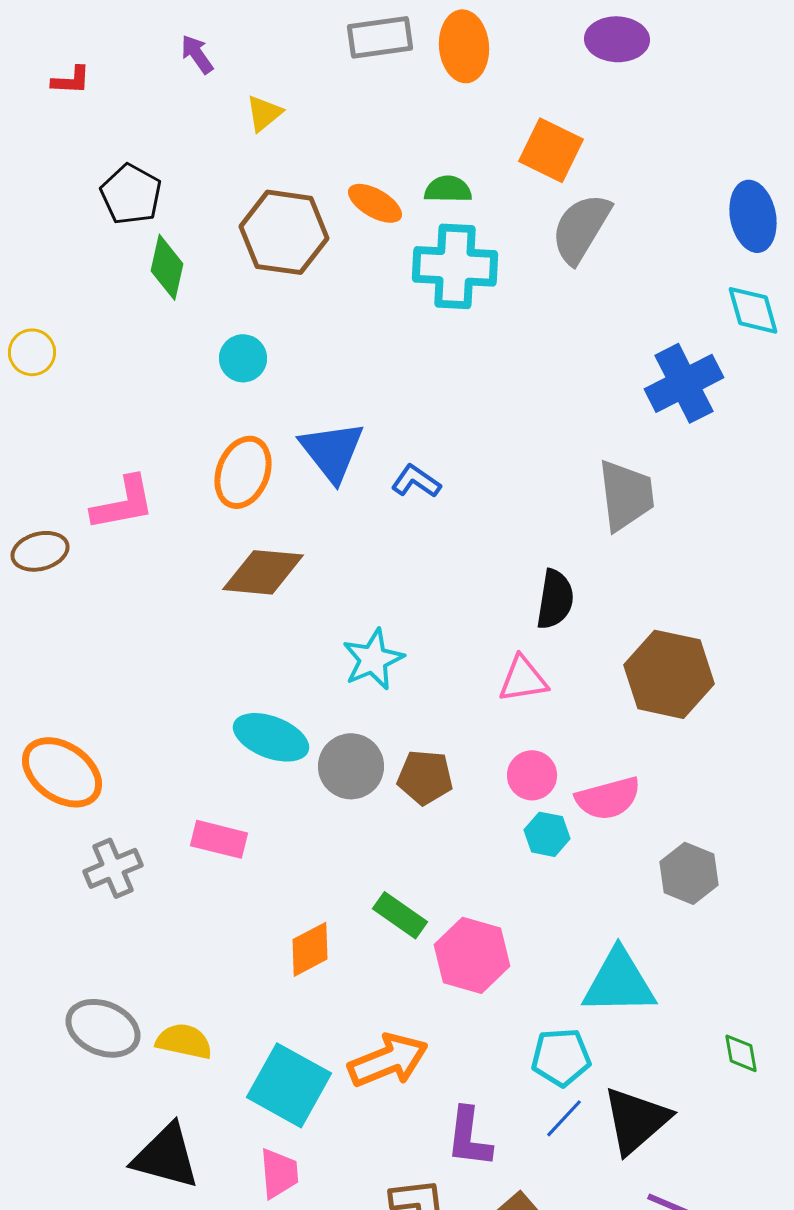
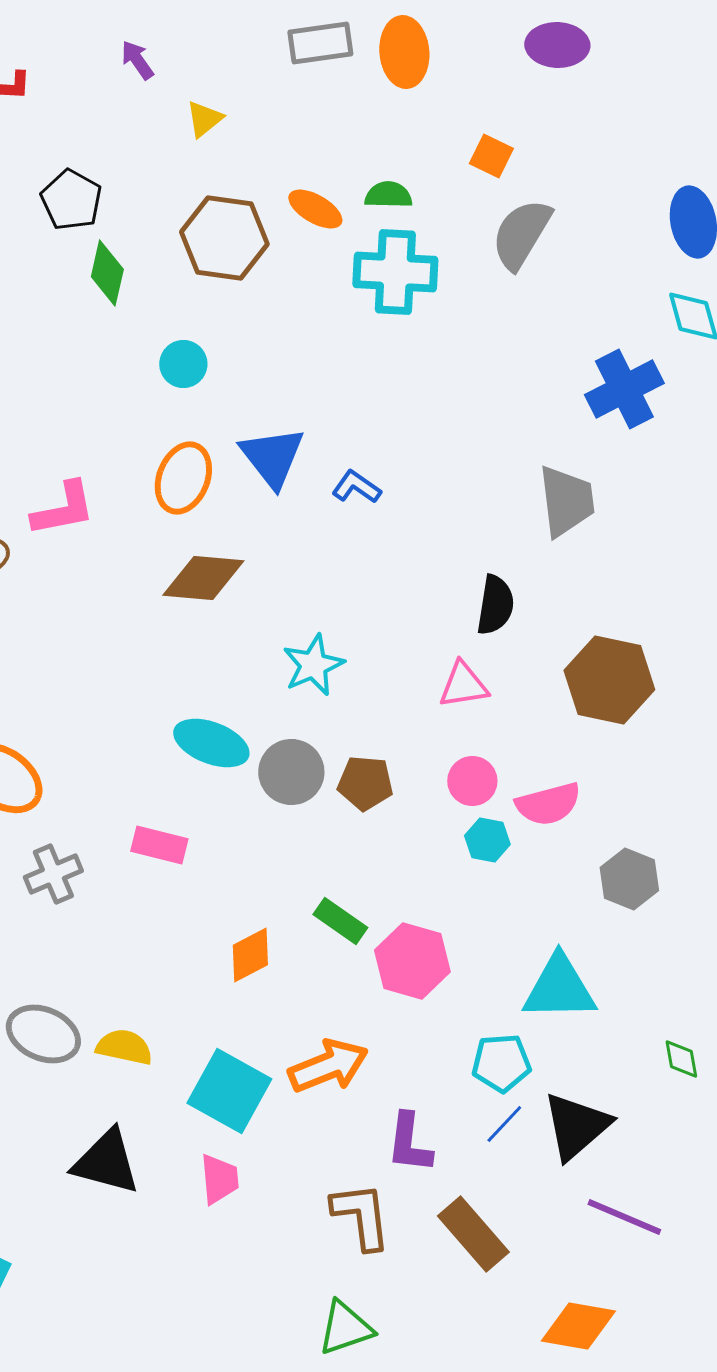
orange square: (551, 150) -> (491, 156), size x0.7

